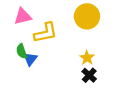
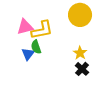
pink triangle: (23, 16) -> (25, 27), moved
green semicircle: (22, 51) -> (36, 47), moved

